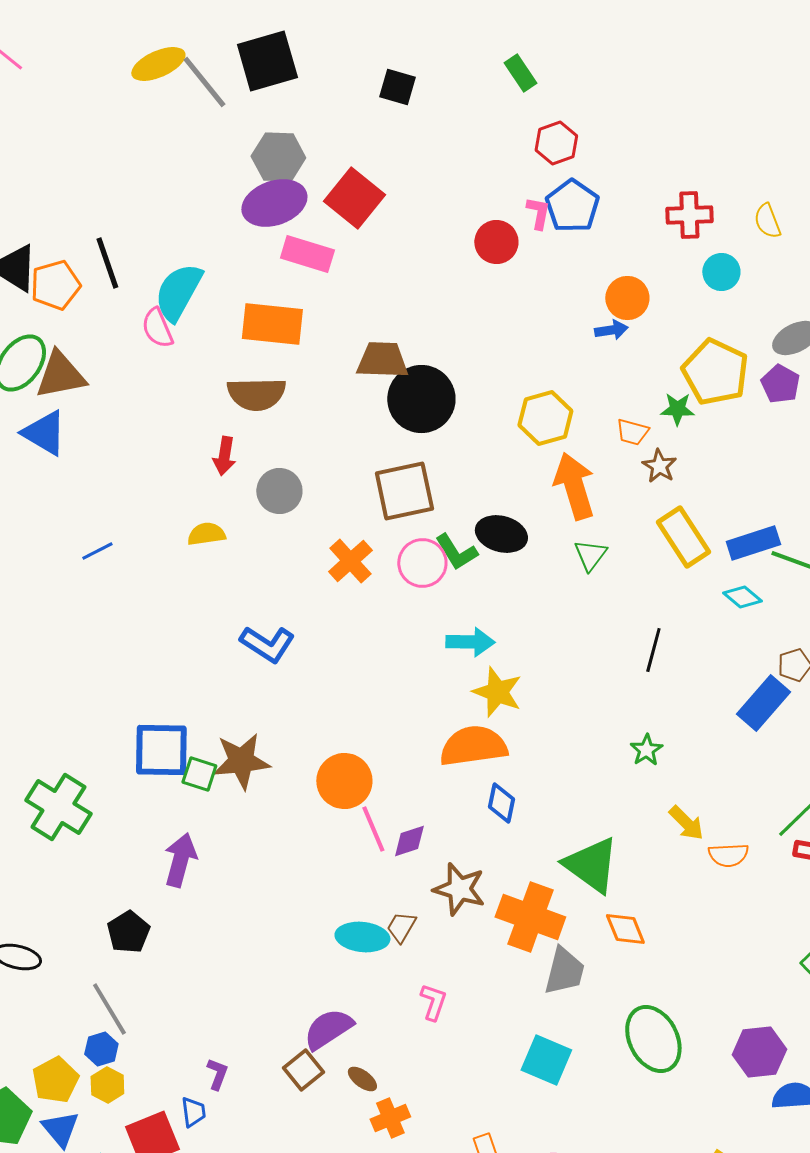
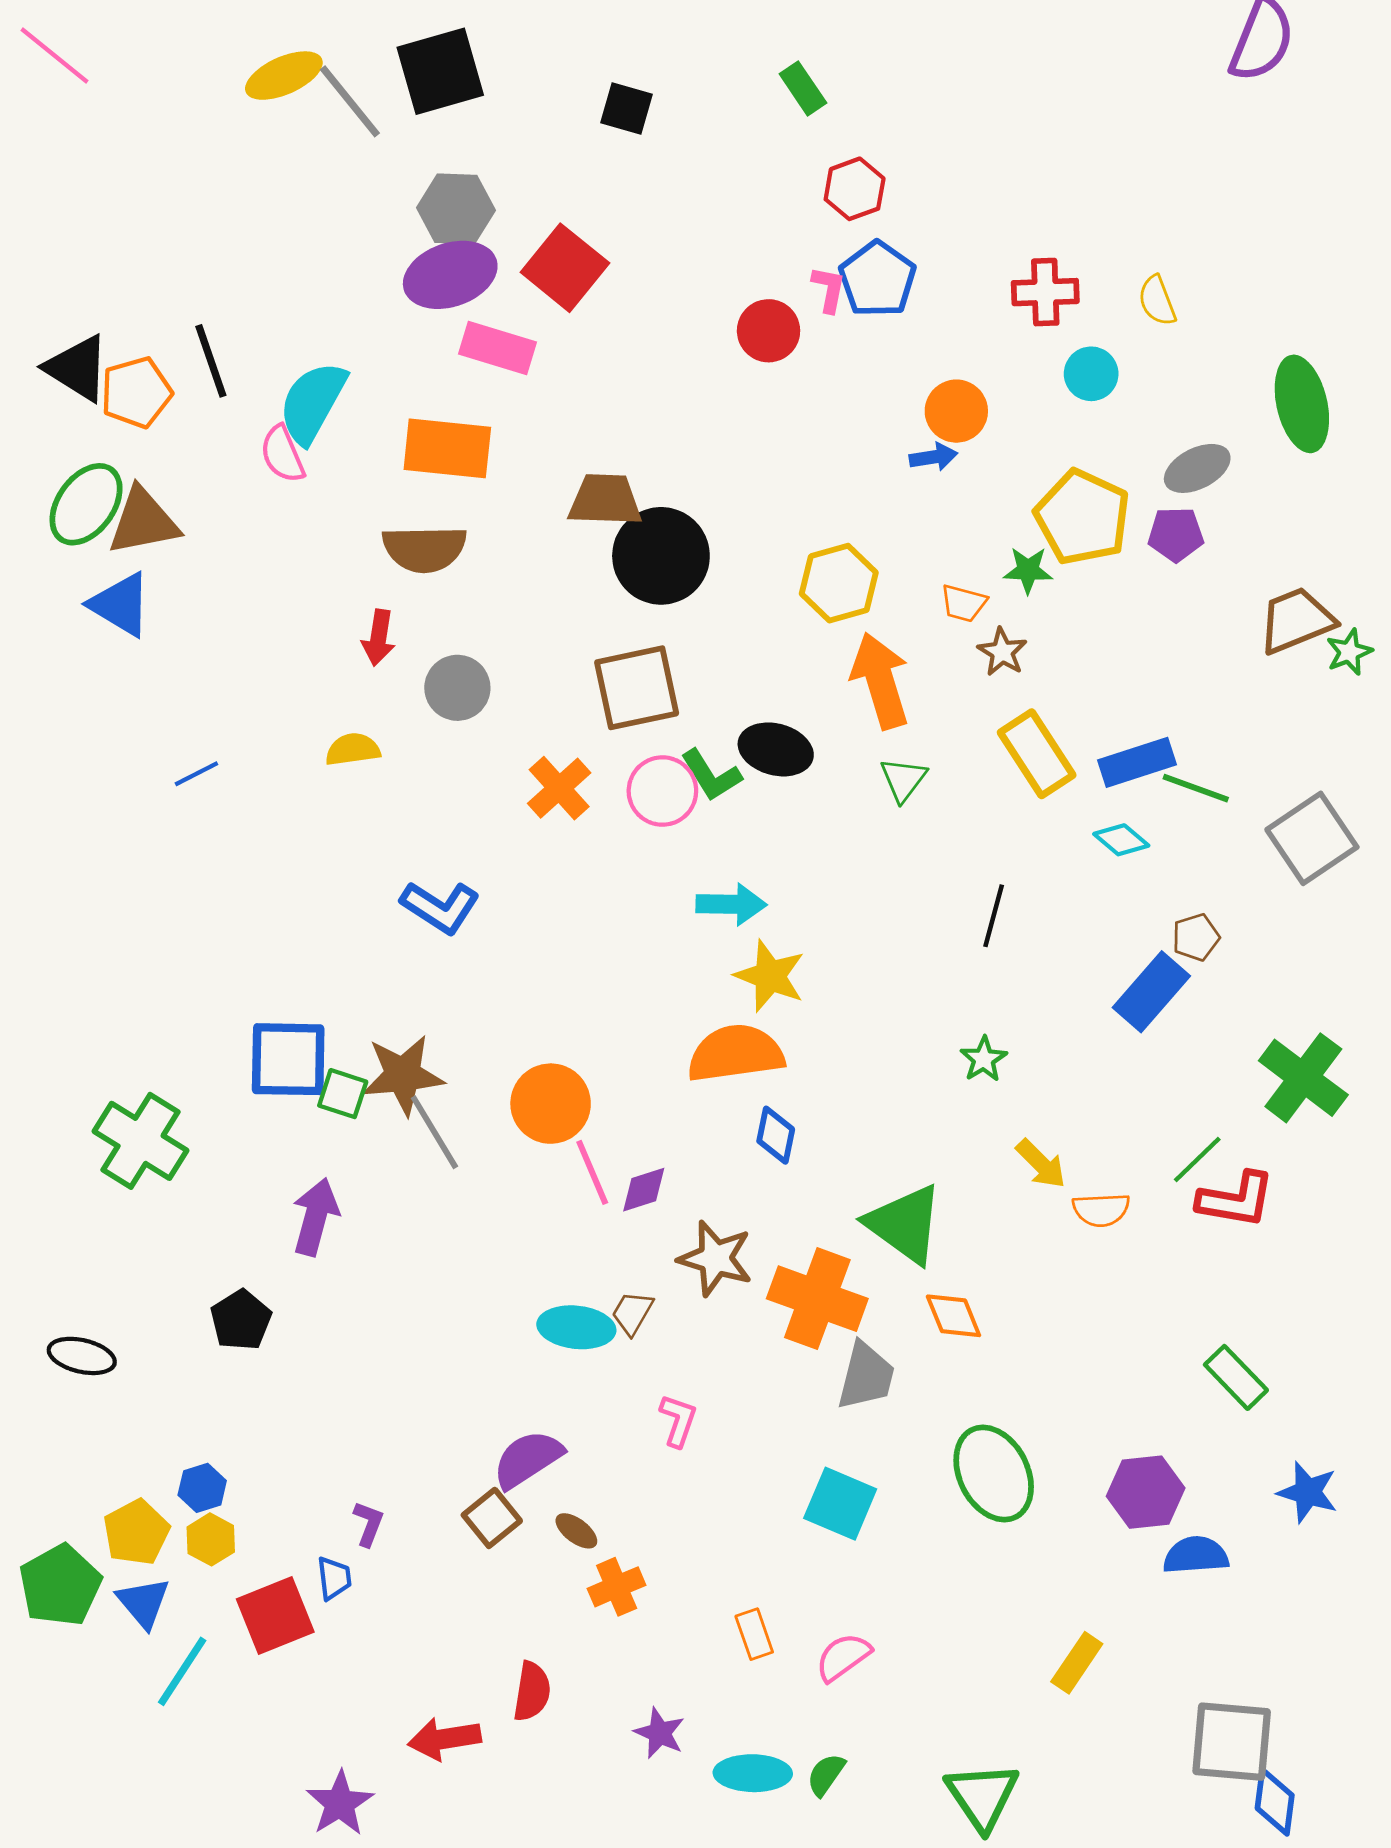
purple pentagon: (780, 384) -> (1176, 534), turned -30
gray line: (109, 1009) -> (434, 1132), moved

